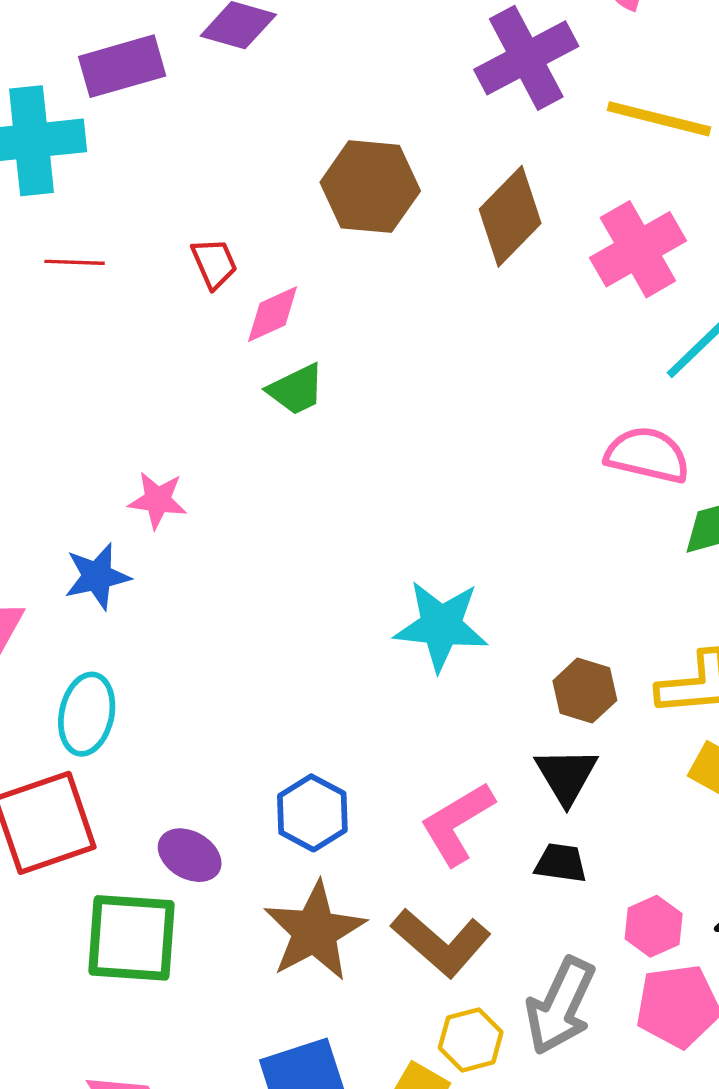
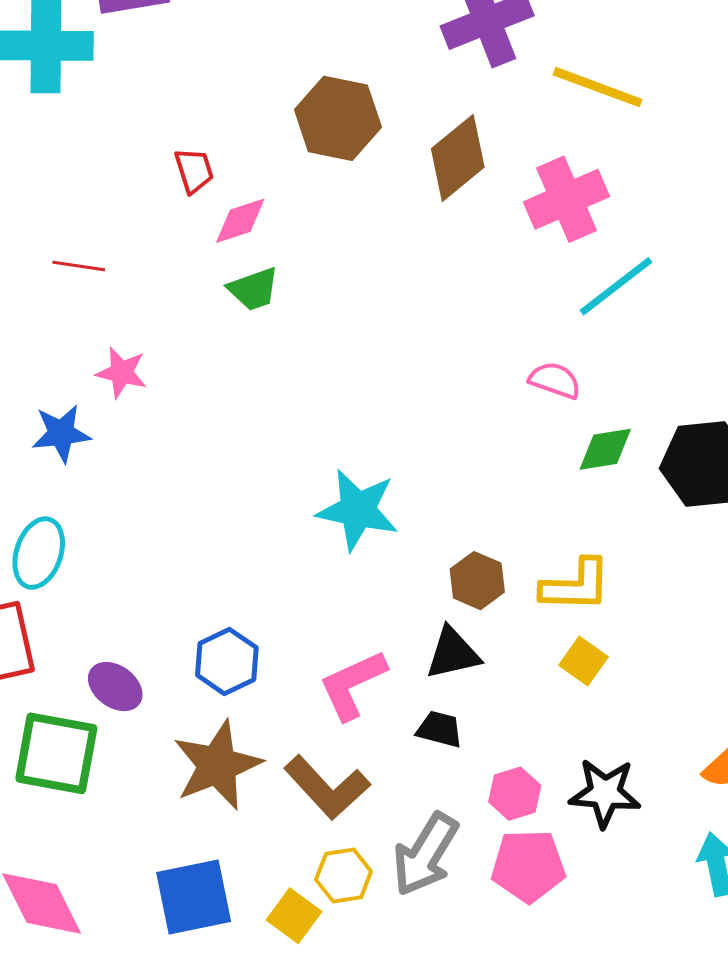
red line: (75, 262) -> (79, 266), moved
pink semicircle: (647, 455) -> (555, 380), size x0.7
black triangle: (566, 776) -> (453, 653), turned 42

